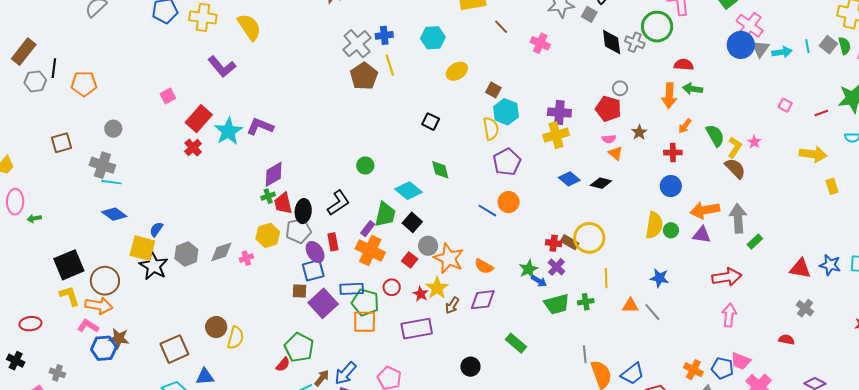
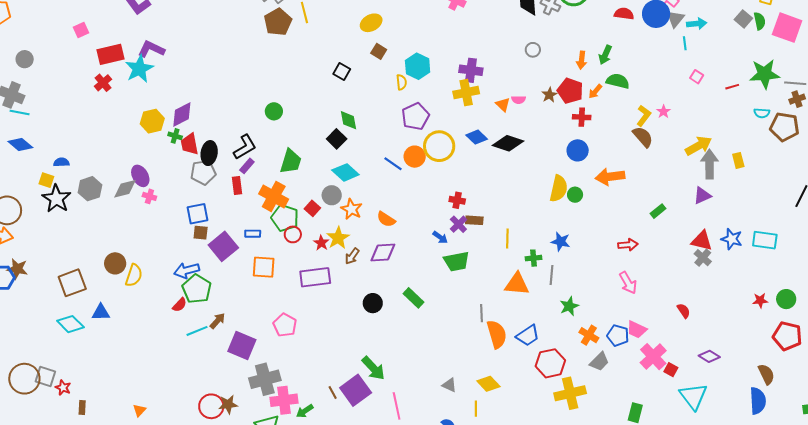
cyan line: (807, 46) -> (685, 43), moved
red semicircle: (684, 65) -> (624, 14), moved
green arrow: (693, 89) -> (605, 55), turned -78
brown square: (493, 90) -> (379, 51), moved
orange arrow: (669, 96) -> (582, 60), size x0.7
red pentagon: (608, 109) -> (570, 91), moved
red rectangle: (199, 119) -> (110, 54), turned 32
purple L-shape: (260, 127) -> (151, 49), moved
yellow semicircle: (491, 129) -> (401, 82), size x0.7
green semicircle: (715, 135) -> (618, 81), moved, turned -50
orange triangle: (616, 153) -> (503, 105), moved
yellow arrow: (813, 154) -> (698, 146), moved, turned -40
black diamond: (601, 183) -> (508, 143), size x1.4
cyan diamond: (409, 191) -> (345, 172), moved
green cross: (268, 196) -> (175, 136), turned 32
gray arrow: (738, 218) -> (710, 164), moved
black square: (412, 222) -> (337, 139), moved
blue semicircle: (156, 229) -> (61, 162), turned 49
purple rectangle: (368, 229) -> (247, 166), moved
yellow hexagon: (268, 235) -> (152, 121), moved
purple triangle: (702, 235) -> (702, 196), moved, turned -36
yellow circle: (589, 238) -> (439, 146), moved
brown rectangle: (570, 242) -> (474, 220), moved, turned -30
yellow square: (142, 248) -> (46, 180), size x0.6
purple ellipse: (315, 252) -> (140, 176), moved
pink cross: (246, 258) -> (149, 196), turned 32
orange star: (449, 258) -> (351, 209), size x0.7
green star: (529, 269) -> (569, 306), moved
blue square: (313, 270) -> (197, 214), moved
red arrow: (727, 277) -> (628, 245), size x0.7
blue rectangle: (352, 289) -> (253, 234), size x0.7
green pentagon: (365, 302) -> (285, 218), moved
green cross: (586, 302) -> (533, 258), moved
orange triangle: (630, 306) -> (517, 284), moved, size x1.5
gray cross: (805, 308) -> (703, 258), moved
gray line: (652, 312) -> (551, 275), turned 42
pink arrow: (729, 315) -> (628, 283), turned 140
red semicircle: (786, 340) -> (684, 311), turned 42
black circle: (470, 367) -> (373, 303), moved
blue arrow: (345, 373) -> (187, 270), moved, turned 30

